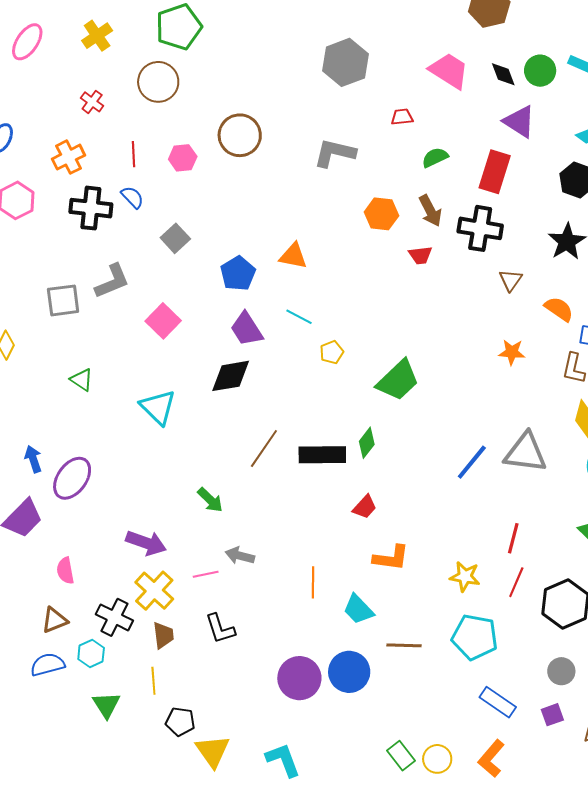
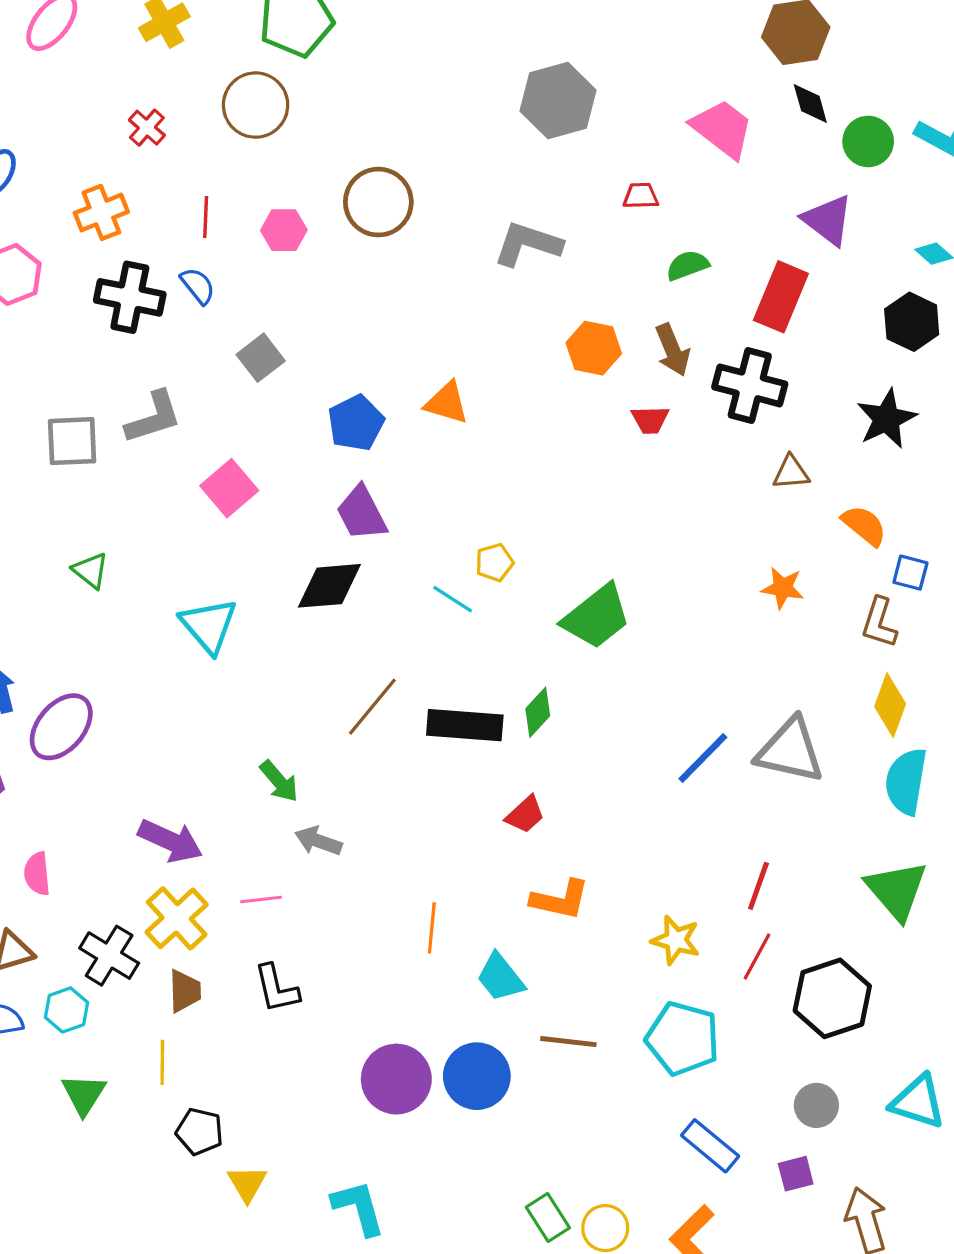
black diamond: (503, 74) -> (810, 104), moved
brown triangle: (511, 280) -> (791, 472), turned 45
cyan line: (299, 317) -> (453, 599), moved
gray arrow: (240, 556) -> (318, 841), moved
yellow triangle: (213, 751) -> (247, 1183), size x0.7

